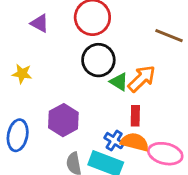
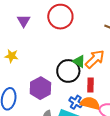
purple triangle: (40, 23) -> (24, 21), turned 32
black circle: (98, 60) -> (68, 71), moved

